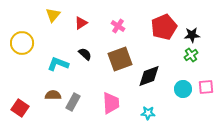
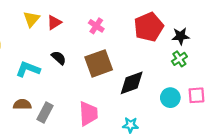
yellow triangle: (53, 15) -> (31, 19), moved

